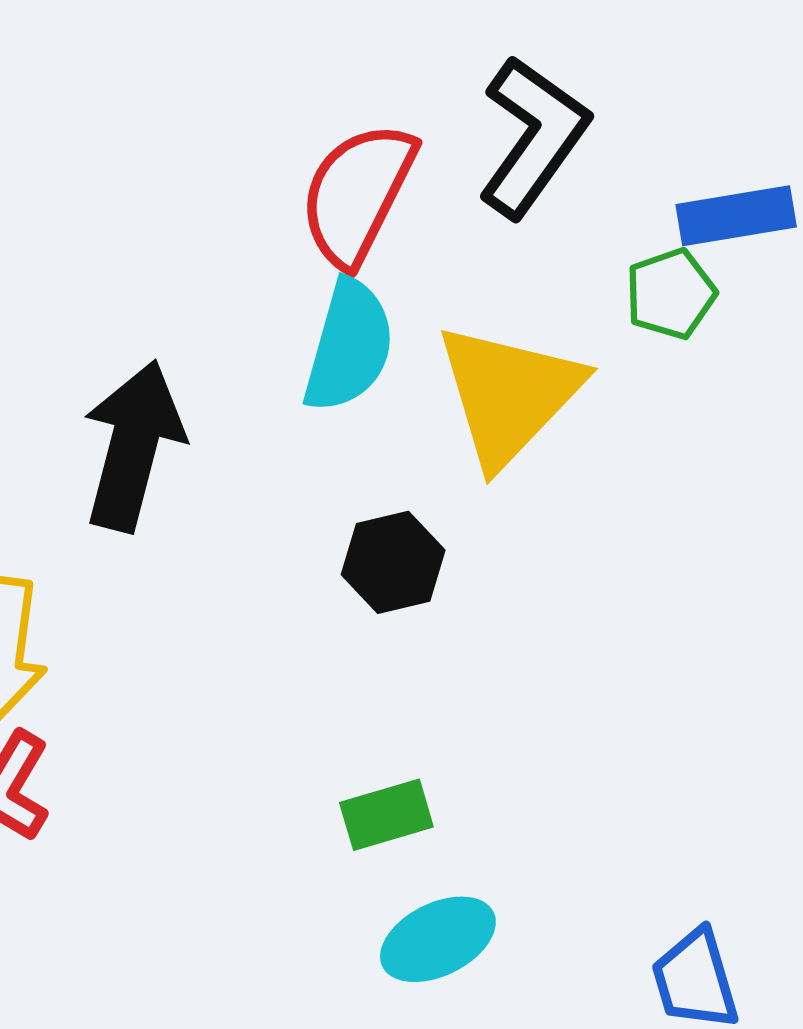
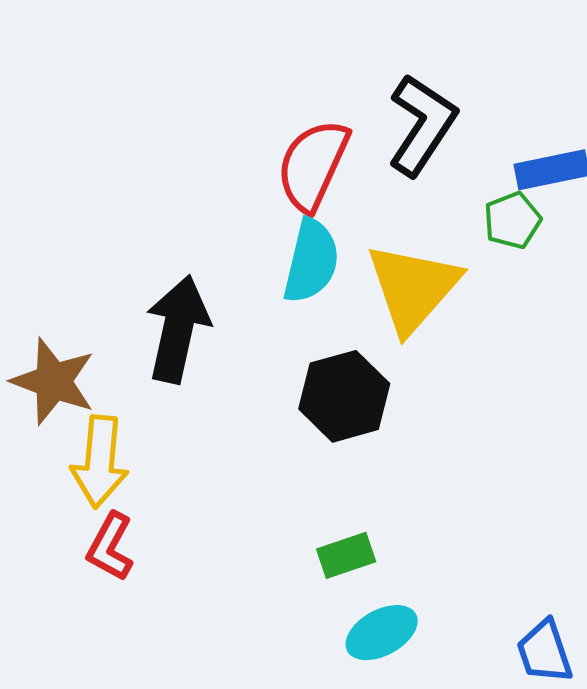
black hexagon: (393, 562) -> (344, 396), size x1.4

